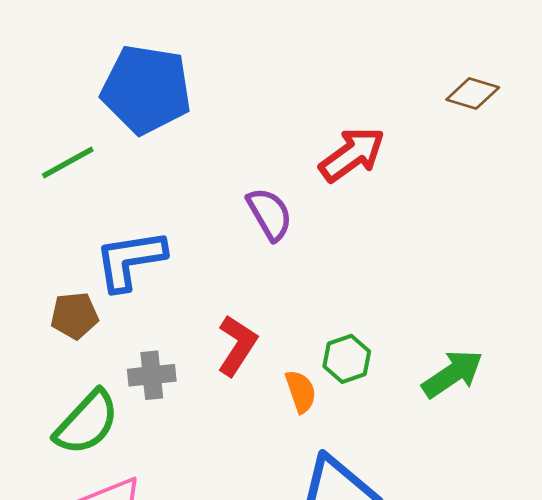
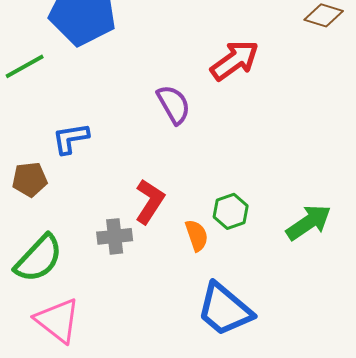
blue L-shape: (130, 260) -> (71, 138), size x0.7
gray cross: (152, 375) -> (115, 236), moved

